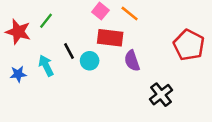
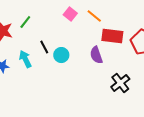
red rectangle: (110, 38) -> (112, 36), moved

